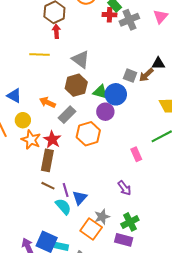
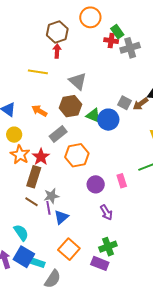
orange arrow: (47, 102) -> (39, 111), moved
purple circle: (105, 112) -> (96, 184), moved
cyan semicircle: (63, 206) -> (21, 233), moved
gray star: (102, 217) -> (52, 196), moved

